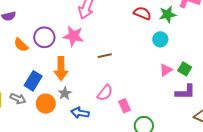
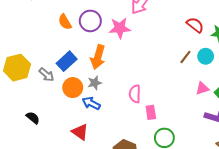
pink star: (73, 36) -> (120, 28), turned -30
brown line: (105, 56) -> (185, 57), moved, turned -56
pink semicircle: (105, 93) -> (135, 94), turned 126
blue arrow: (80, 113) -> (91, 103), moved

